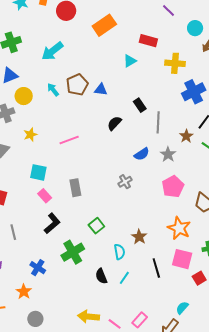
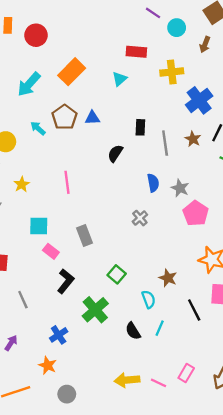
orange rectangle: (104, 25) -> (72, 72), moved
cyan circle: (195, 28) -> (177, 28), moved
black rectangle: (140, 105) -> (140, 127), turned 48
brown star: (186, 136) -> (193, 139), moved
pink line: (69, 140) -> (67, 182), turned -66
blue semicircle: (142, 154) -> (153, 183), turned -56
gray star: (168, 154) -> (180, 188), moved
blue cross: (38, 268) -> (59, 335), turned 35

